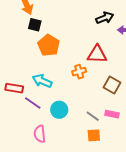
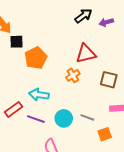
orange pentagon: (49, 45) -> (36, 58), turned 30
red rectangle: (14, 88) -> (14, 109), turned -30
gray line: (93, 116) -> (87, 117), moved

